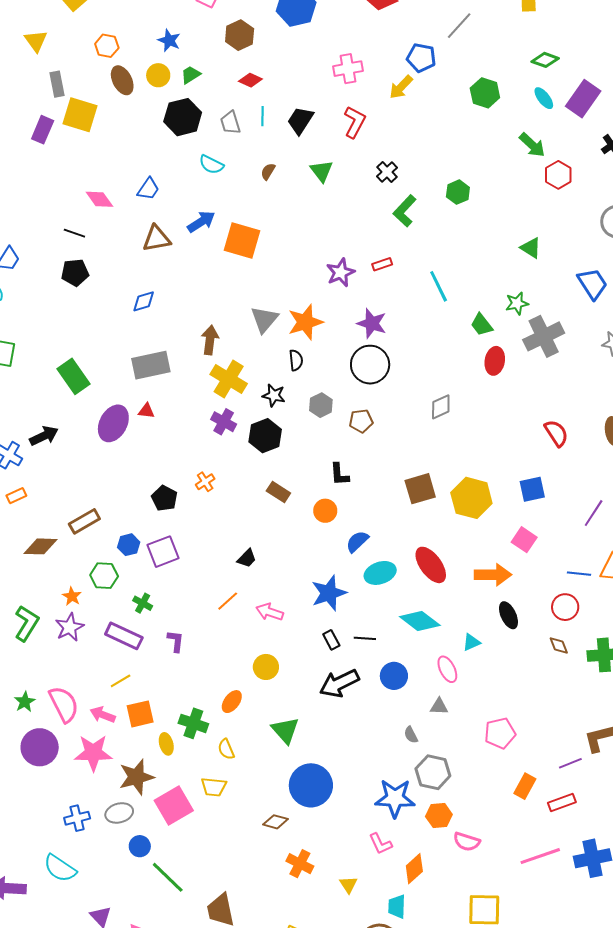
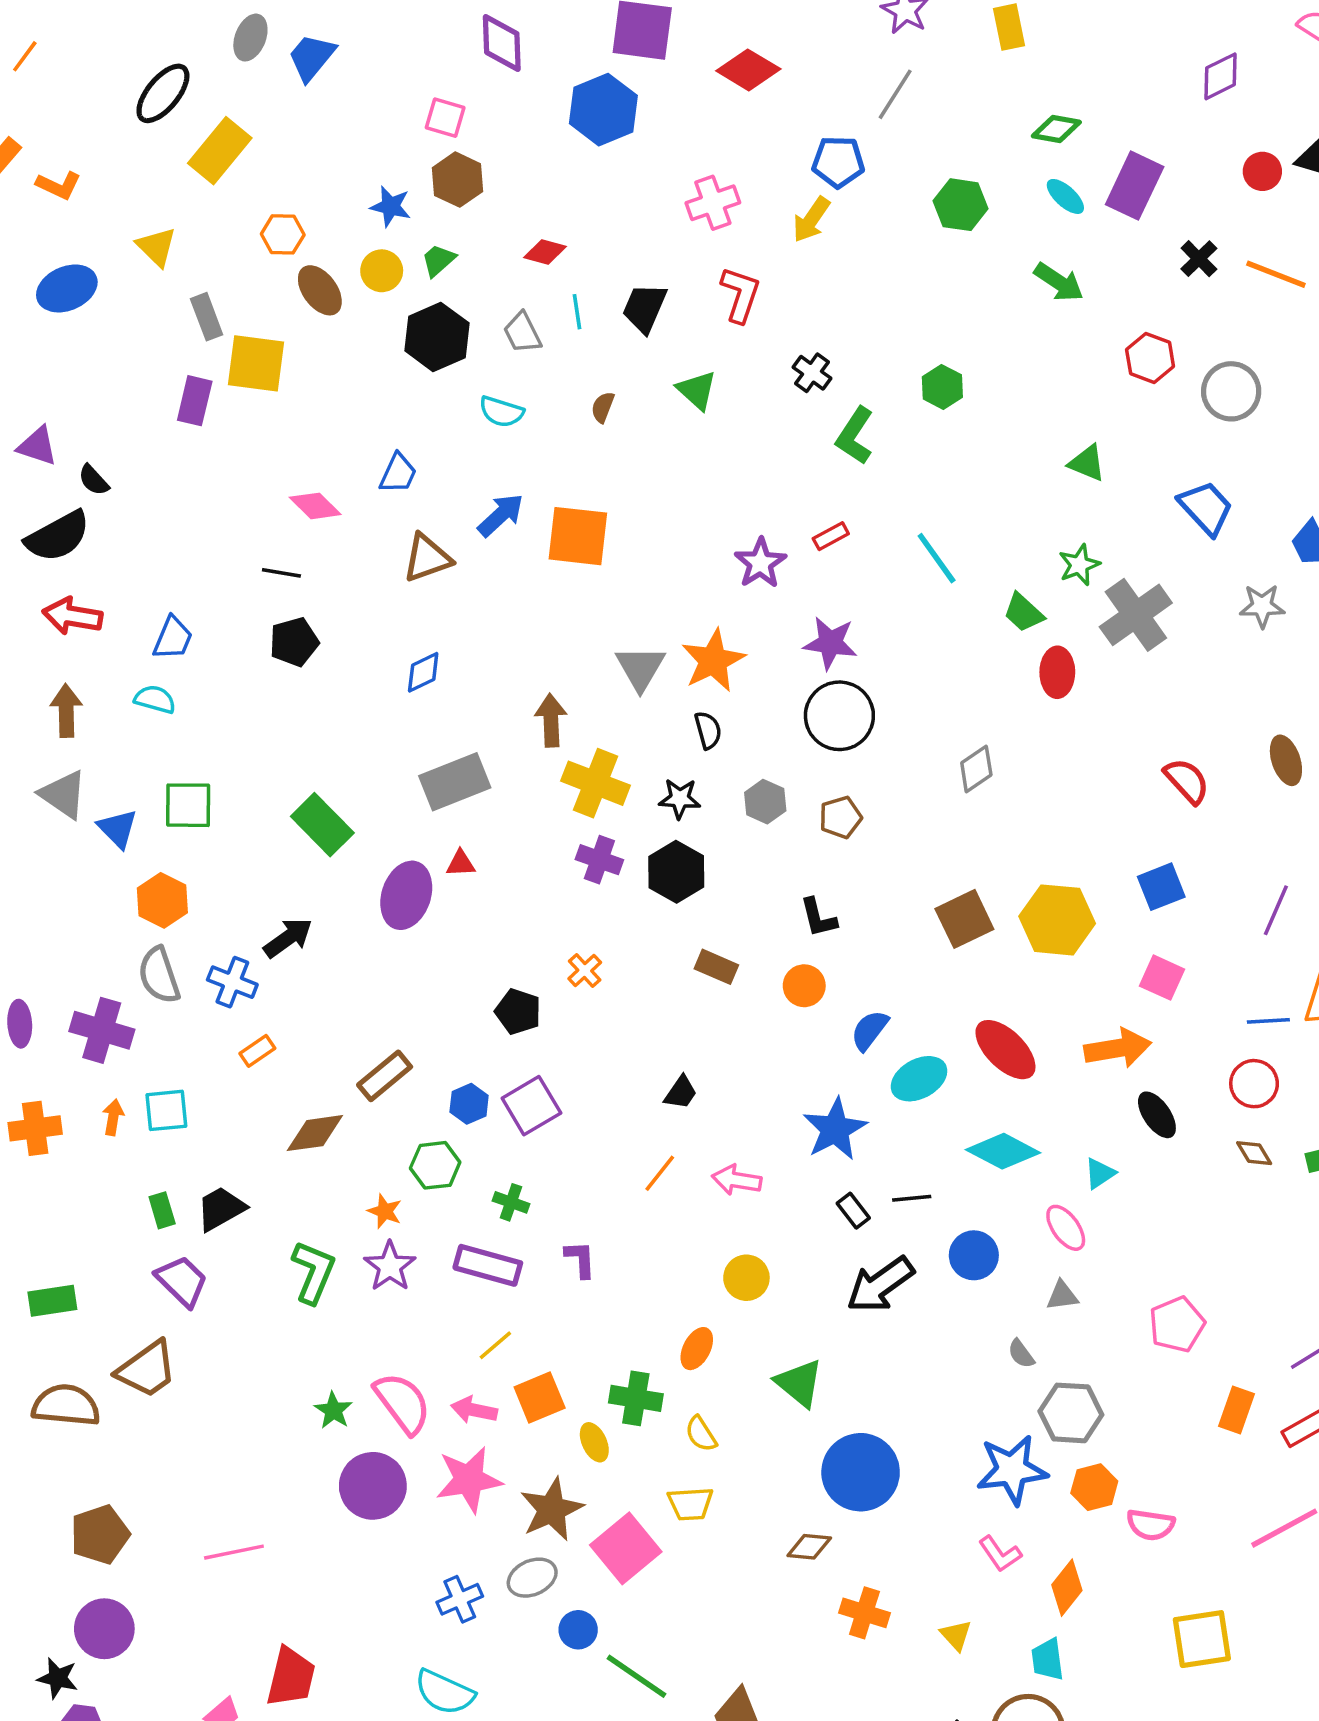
brown hexagon: (240, 35) -> (457, 180), moved
red hexagon: (558, 175) -> (1150, 358), moved

